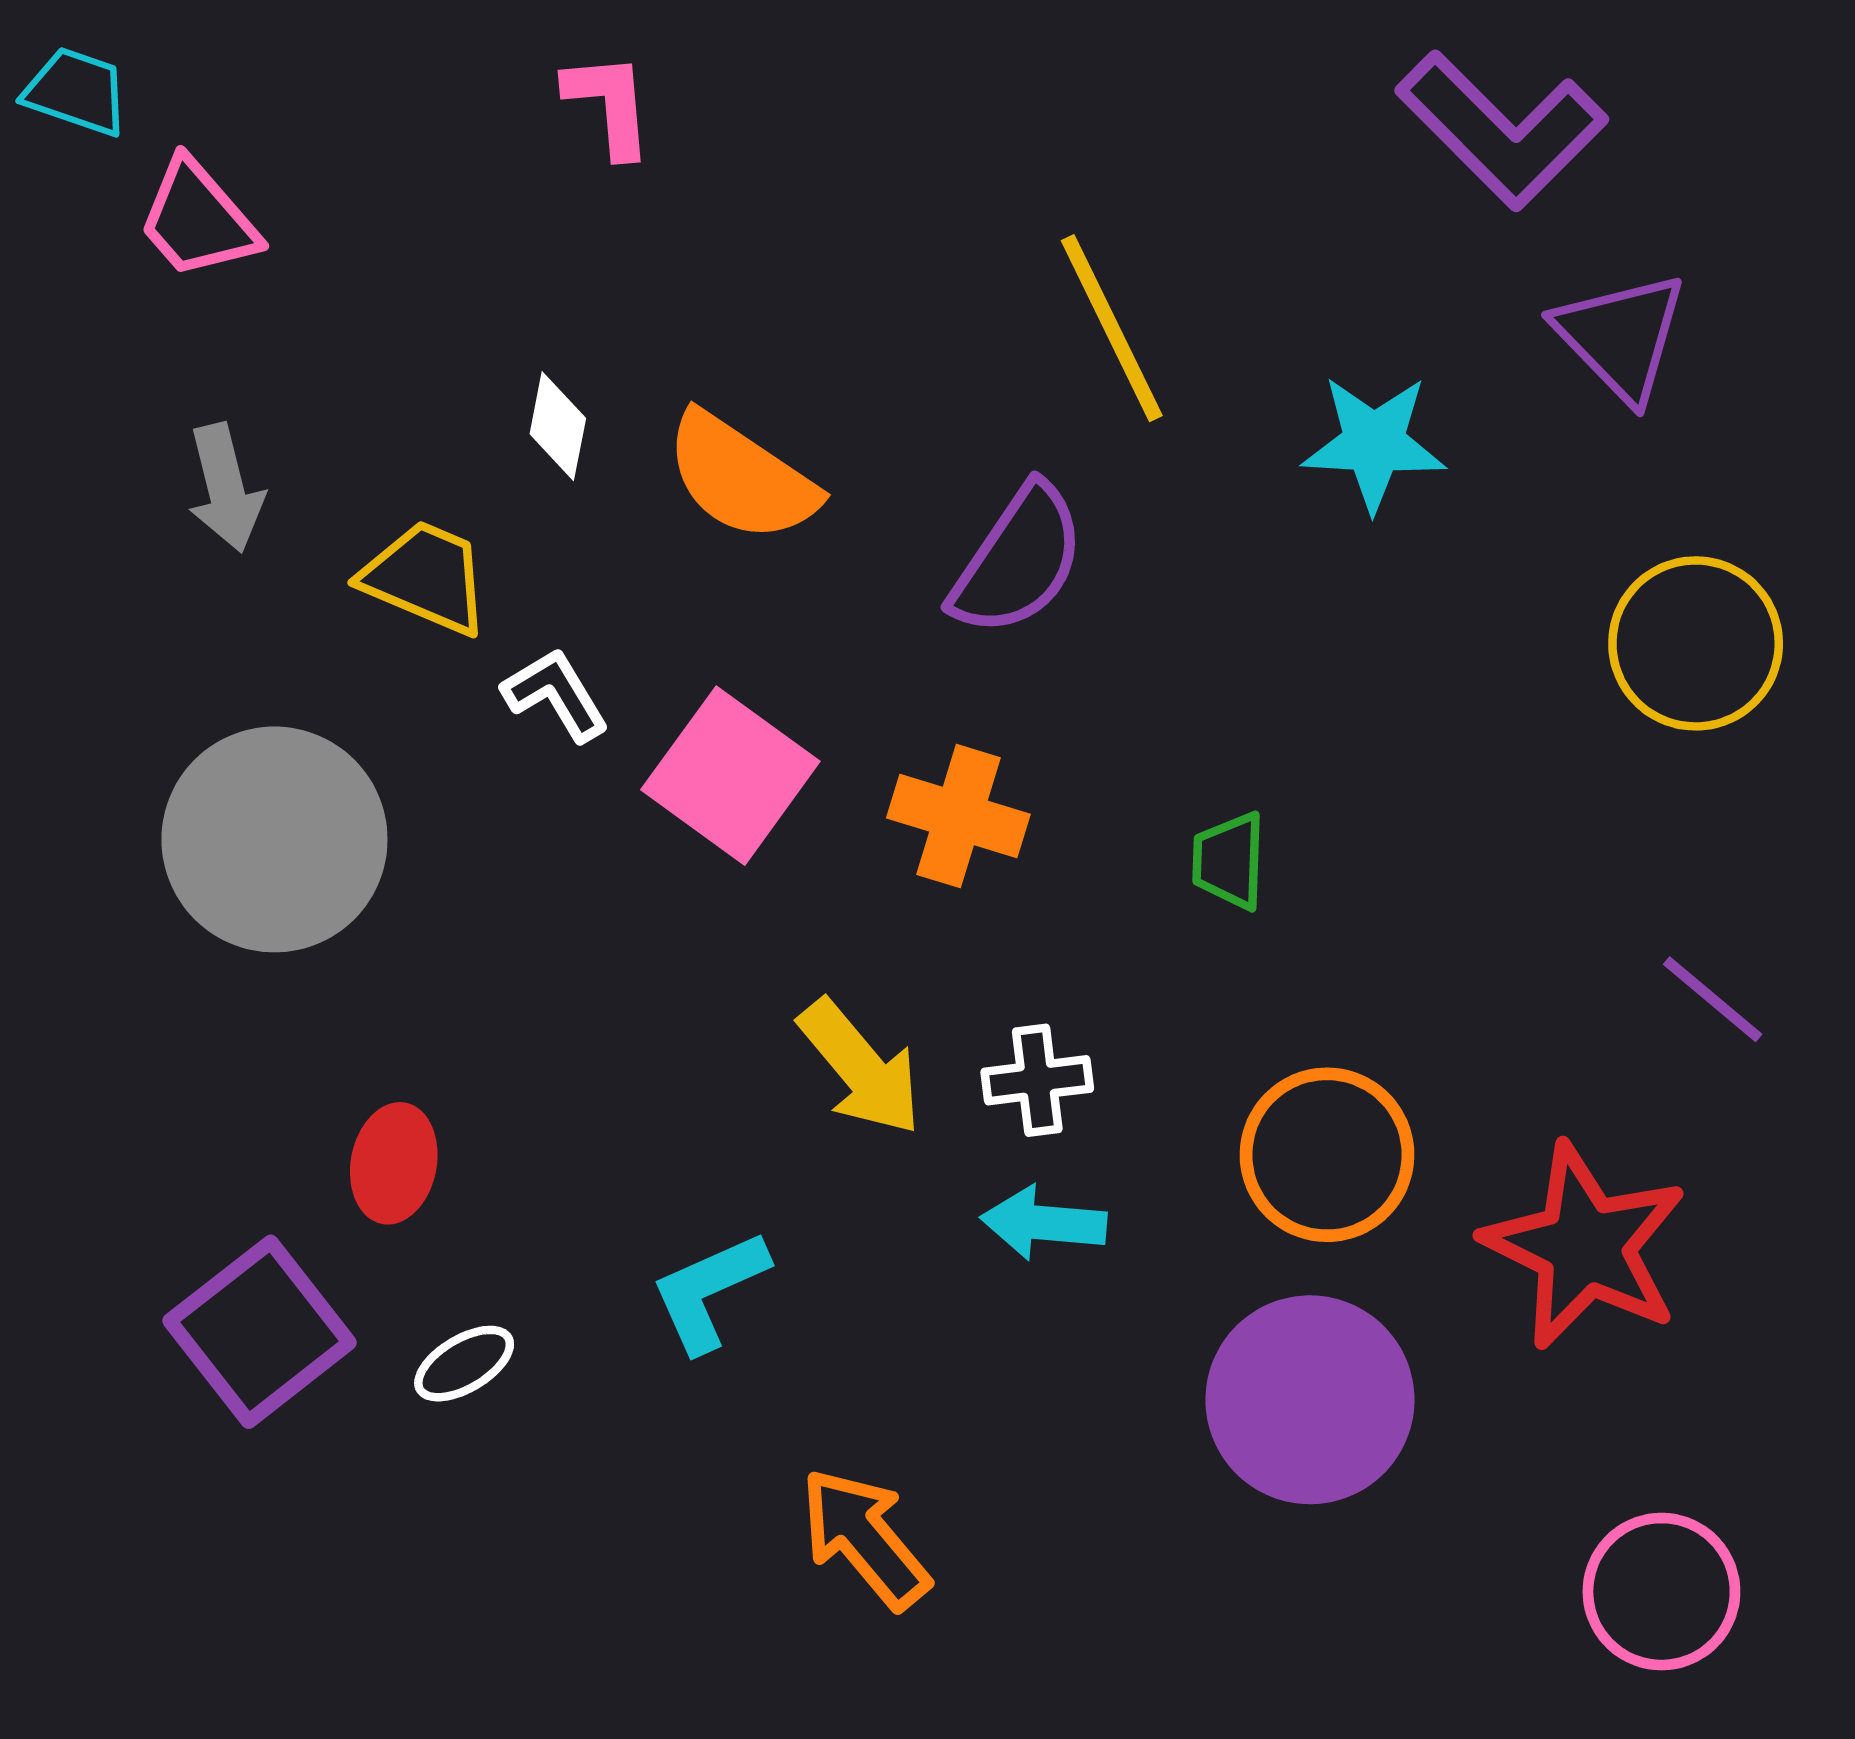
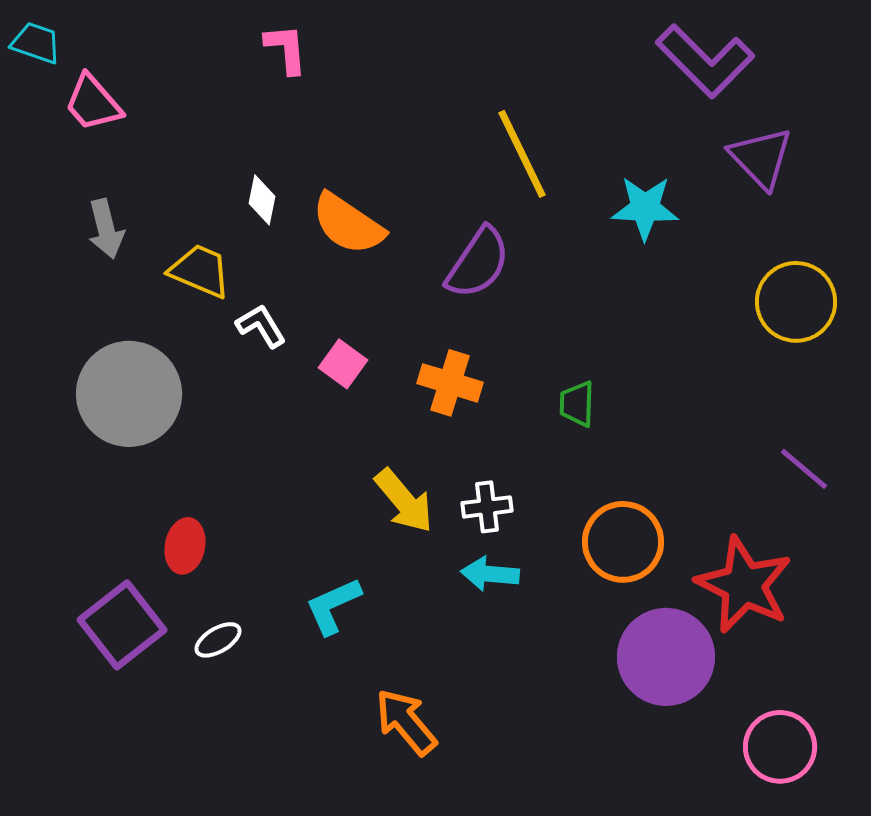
pink square: (730, 776) -> (343, 364), size x0.6
purple circle: (1310, 1400) -> (666, 657), moved

